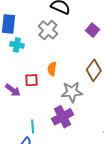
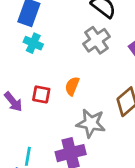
gray cross: (48, 30) -> (96, 40), moved

